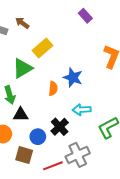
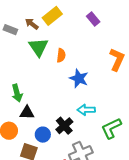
yellow rectangle: (42, 48) -> (52, 16), moved
green triangle: (22, 68) -> (39, 47), moved, turned -35
orange semicircle: (53, 88) -> (61, 55), moved

